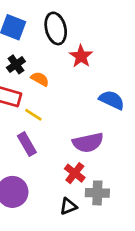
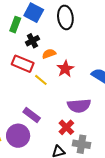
red star: (81, 56) -> (65, 69), moved
orange semicircle: (40, 79) -> (49, 54), turned -56
purple rectangle: (27, 144) -> (32, 115), moved, turned -30

